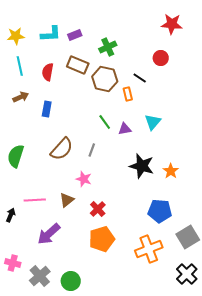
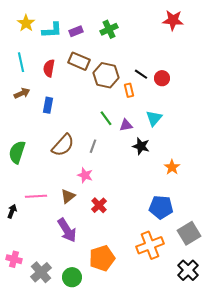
yellow star: (16, 36) -> (26, 23), moved, turned -30
green cross: (108, 47) -> (109, 29), moved
red circle: (161, 58) -> (162, 78), moved
black star: (142, 166) -> (141, 146), moved, size x0.7
purple arrow: (49, 234) -> (67, 230), moved, turned -80
orange pentagon: (102, 239) -> (102, 258), moved

